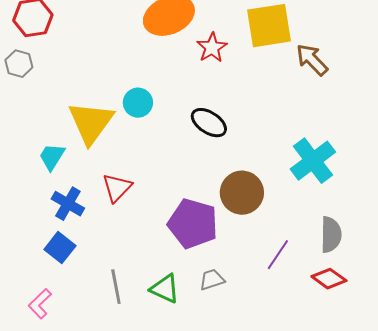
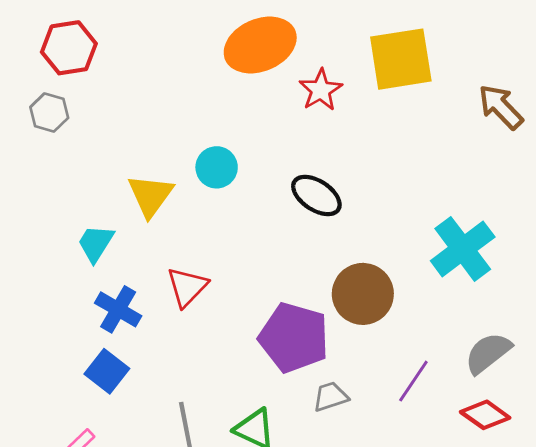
brown arrow: (312, 60) -> (501, 107), moved
yellow triangle: (91, 123) -> (150, 195), size x0.7
gray semicircle: (331, 235) -> (488, 353), turned -129
gray trapezoid: (212, 280) -> (330, 397), moved

